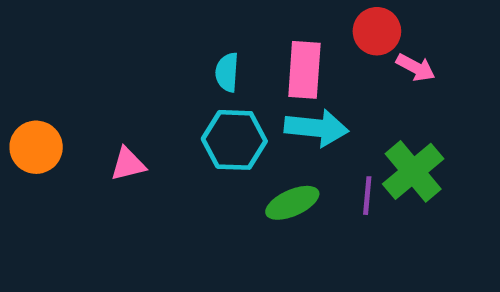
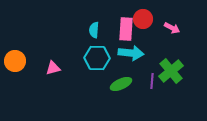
red circle: (377, 31) -> (143, 19), moved

